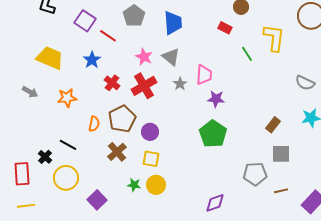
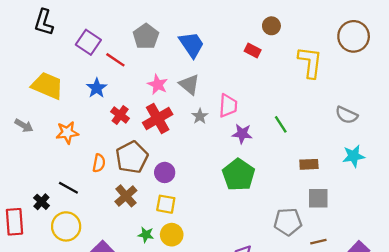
blue trapezoid: (173, 23) -> (192, 45), turned -30
green line: (247, 54) -> (281, 124), moved
brown rectangle: (273, 125) -> (309, 164), turned 49

